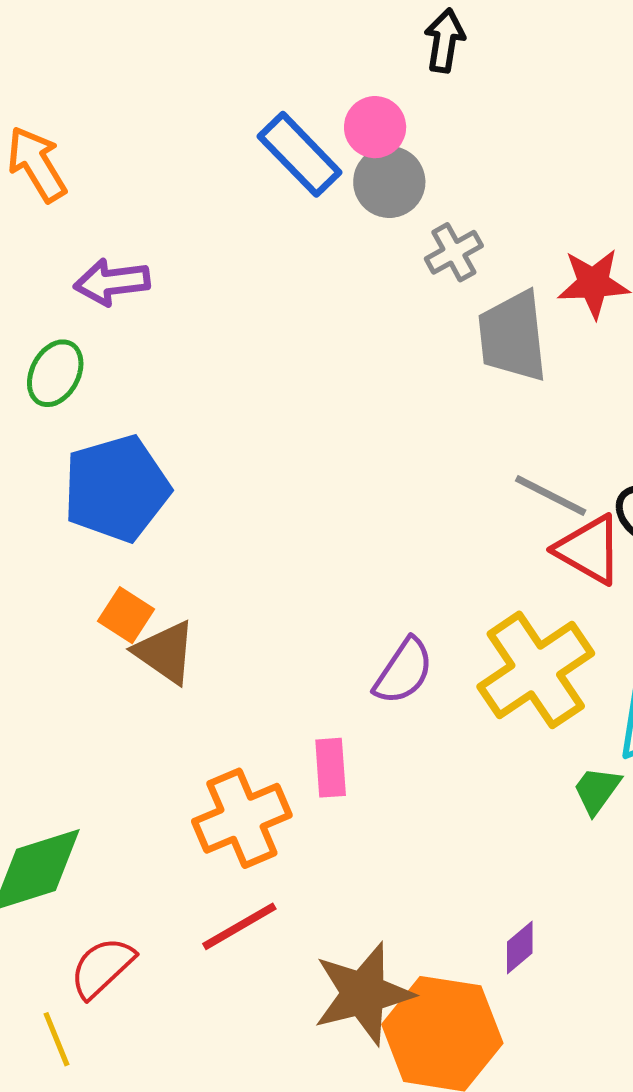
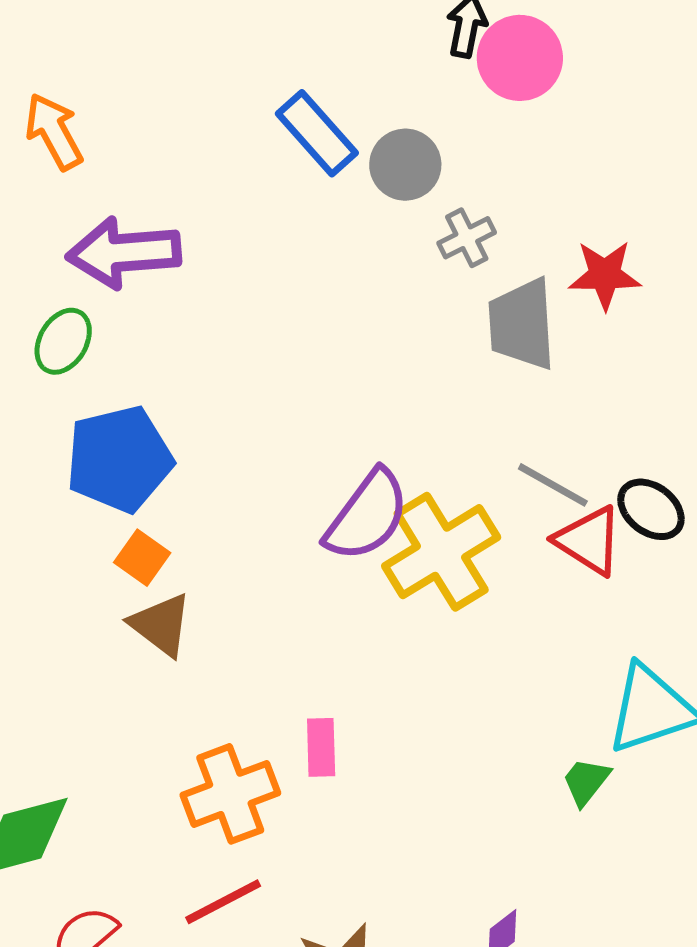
pink circle: (375, 127) -> (520, 58), moved, size x1.4
purple arrow: (112, 282) -> (124, 253), size x1.5
orange square: (126, 615) -> (142, 558), moved
yellow cross: (536, 670) -> (441, 552), moved
purple semicircle: (404, 671) -> (367, 516), moved, size x1.4

